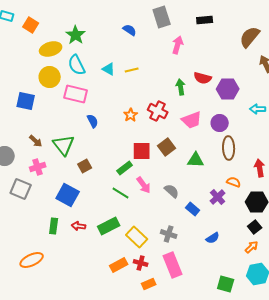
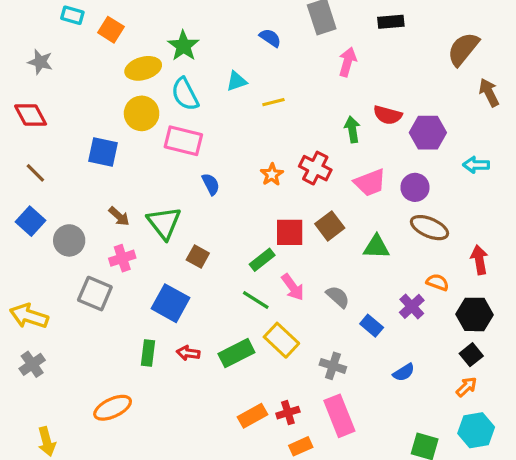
cyan triangle: (109, 69) -> (236, 81), moved, turned -48
brown ellipse: (229, 148) -> (429, 228), turned -65
brown square: (85, 166) -> (198, 257), turned -32
yellow rectangle: (137, 237) -> (281, 340), moved
red cross: (141, 263) -> (288, 413), turned -32

